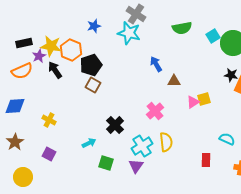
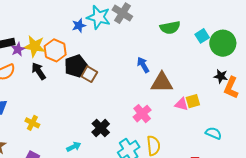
cyan star: (129, 33) -> (99, 17), moved
purple star: (39, 56) -> (18, 49), moved
brown triangle: (174, 81) -> (162, 82), size x1.6
brown square: (93, 85) -> (89, 74), moved
pink triangle: (193, 102) -> (181, 104), turned 48
cyan semicircle: (227, 139) -> (214, 133), moved

